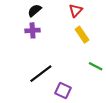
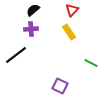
yellow rectangle: (82, 35) -> (69, 32), moved
black line: (41, 74) -> (16, 55), moved

